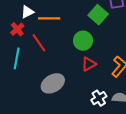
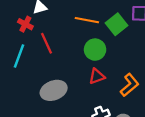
orange line: (49, 18) -> (87, 20), moved
red cross: (17, 29) -> (25, 24), turned -32

